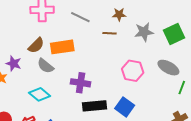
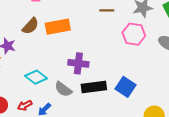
gray semicircle: (45, 66) -> (63, 89), moved
pink hexagon: (133, 71) -> (134, 34), moved

